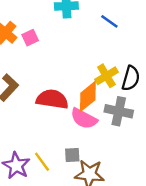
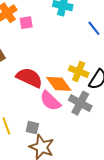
yellow cross: (106, 76) -> (79, 72), turned 36
orange diamond: (88, 96) -> (59, 84), turned 76

